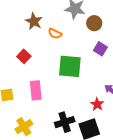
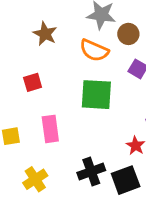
orange semicircle: (55, 34) -> (94, 50), moved, size x1.5
red square: (24, 56) -> (33, 82), turned 32

